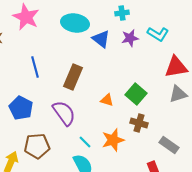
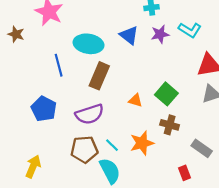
cyan ellipse: (75, 23) -> (89, 44), moved
purple semicircle: (64, 113) -> (90, 114), turned 108
brown pentagon: (37, 146) -> (84, 149), moved

